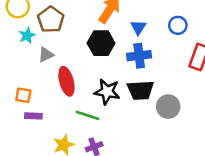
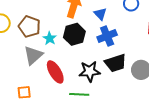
cyan star: (27, 35) -> (50, 38), moved
gray triangle: (46, 55) -> (33, 55), size x1.5

